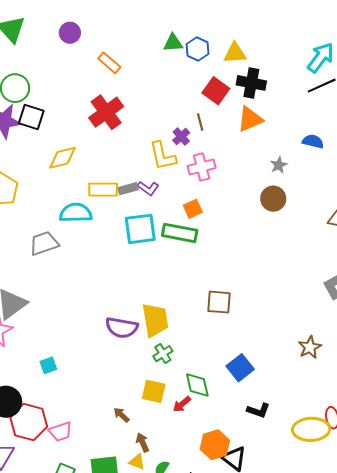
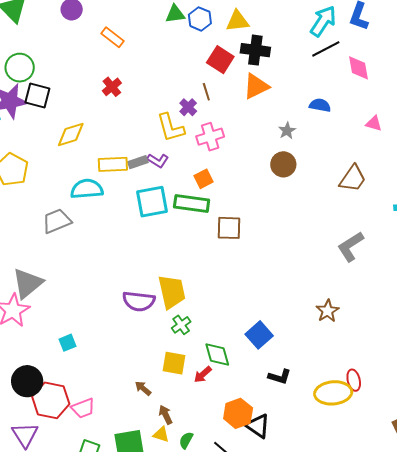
red cross: (106, 112) -> (112, 87), size x0.6
brown square: (219, 302) -> (229, 228), moved

